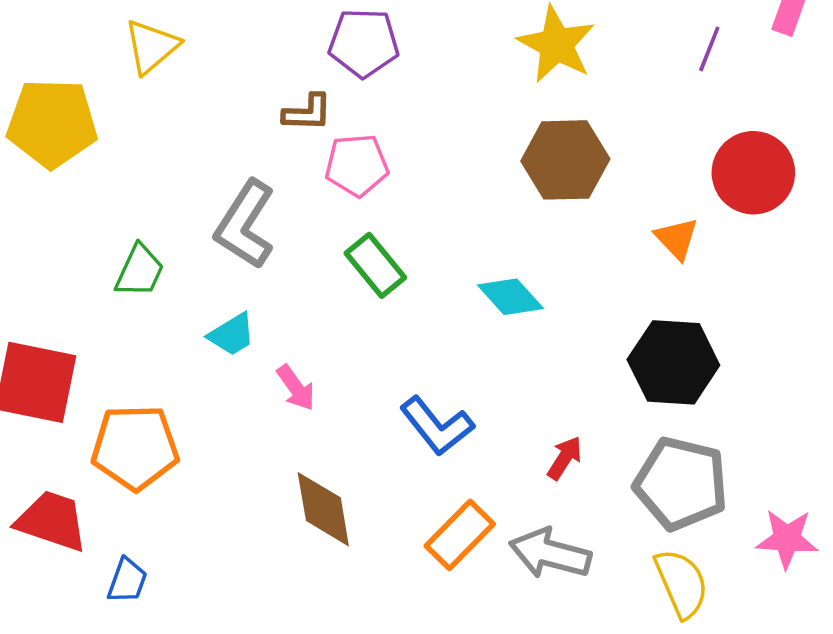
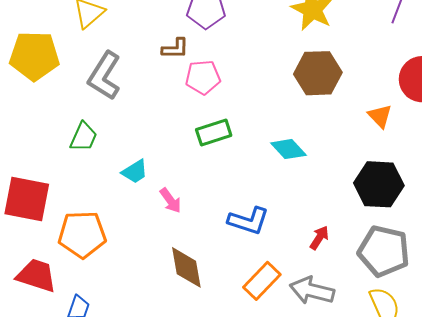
gray L-shape: (245, 225) -> (104, 76), moved
green rectangle: (375, 265) -> (214, 133), turned -68
blue L-shape: (437, 426) -> (249, 221), turned -33

